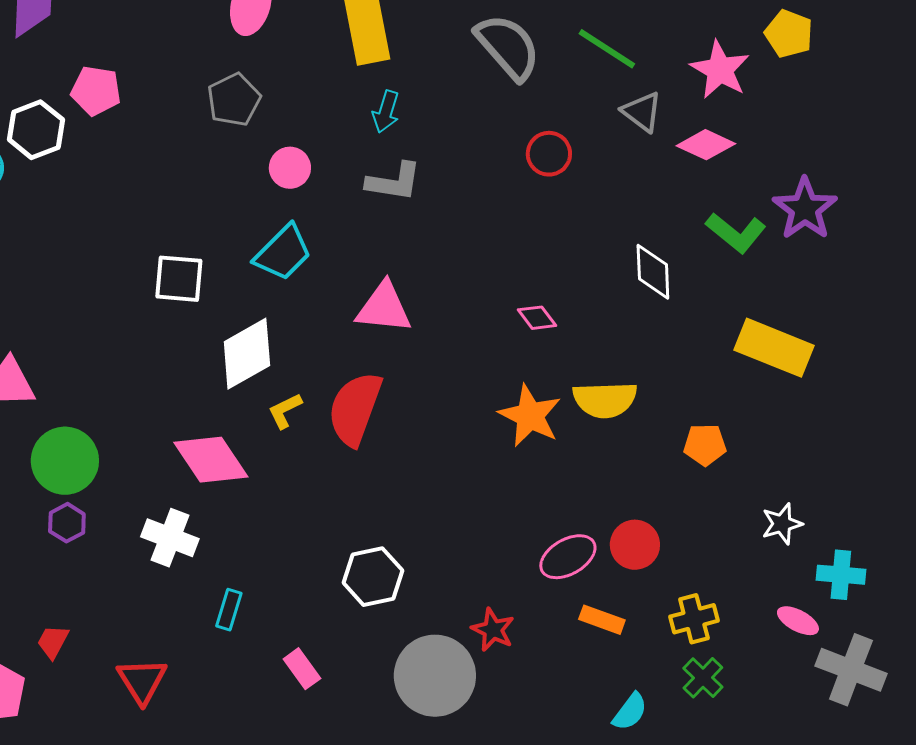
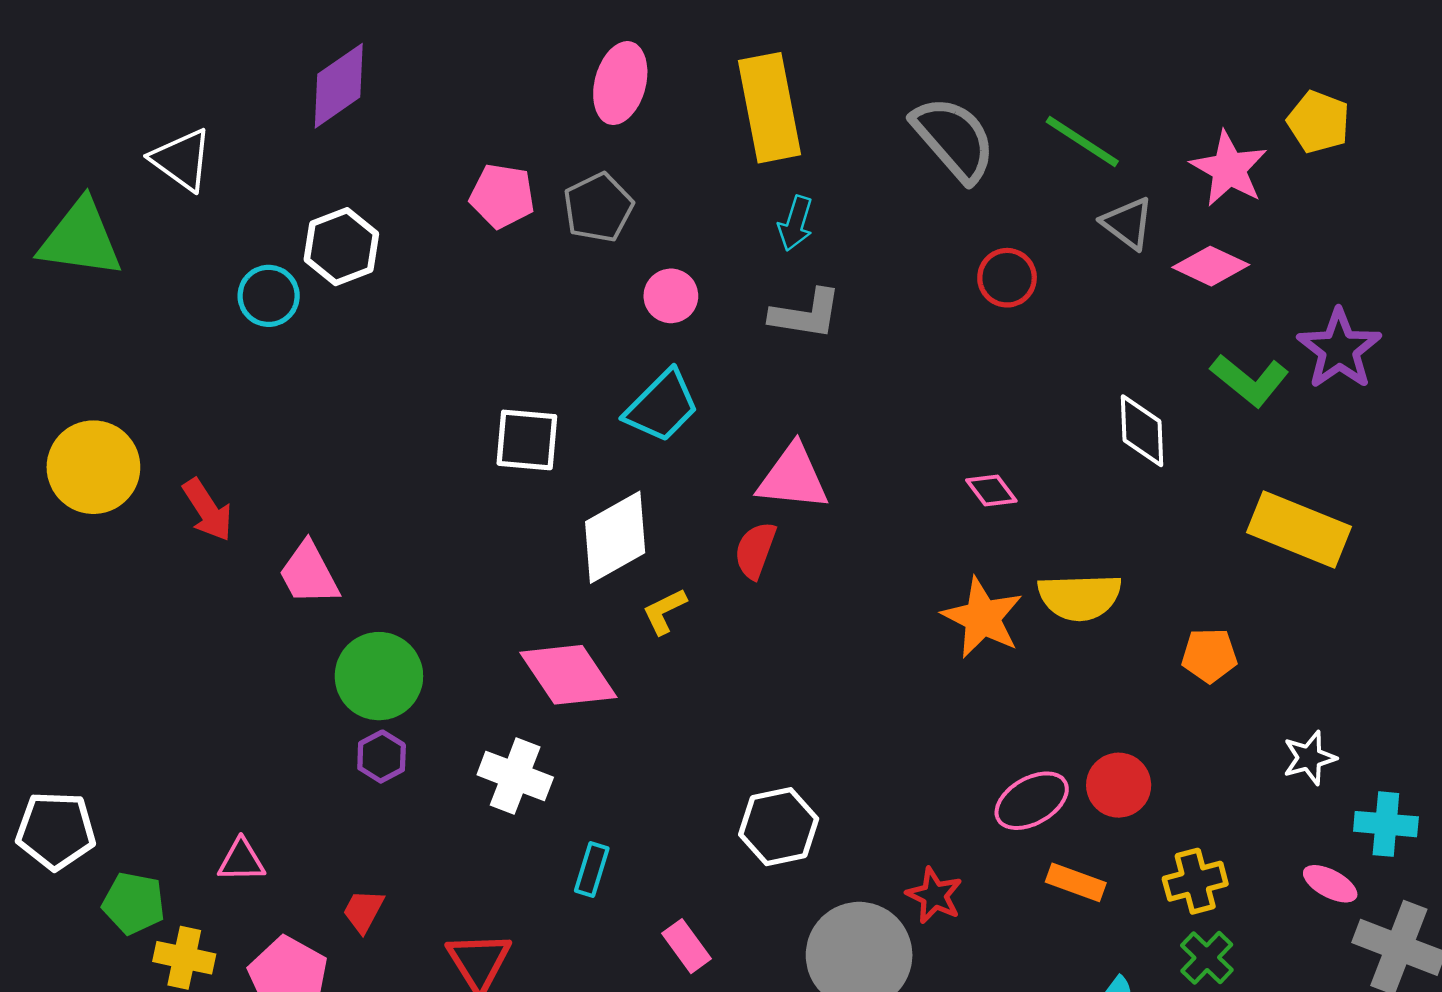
pink pentagon: (96, 91) -> (502, 196), moved
red semicircle: (355, 409) -> (755, 550), moved, size x0.6

